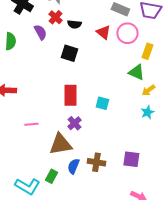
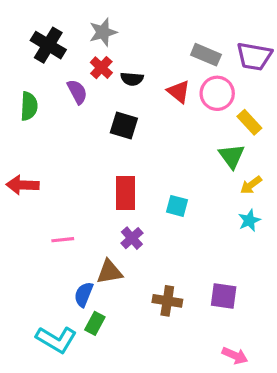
yellow rectangle: (147, 51) -> (249, 122), turned -63
green triangle: (136, 72) -> (232, 156), turned 30
brown triangle: (60, 144) -> (109, 272), size x0.7
blue semicircle: (73, 166) -> (84, 294), moved

